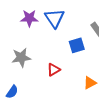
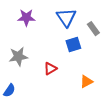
blue triangle: (55, 18) -> (66, 18), moved

